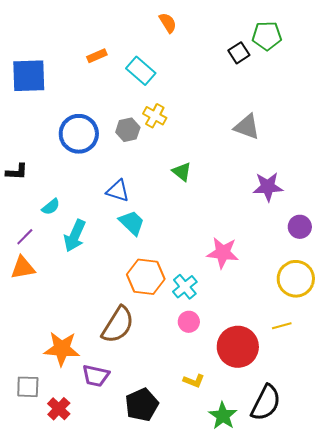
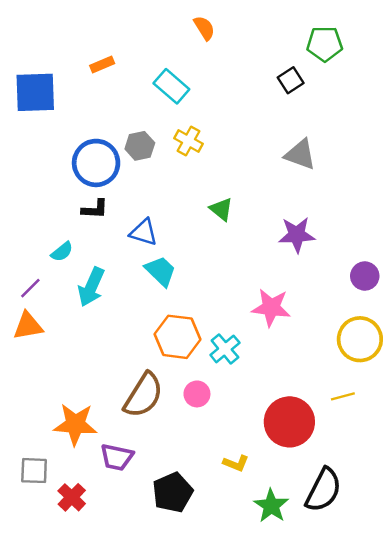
black square: (239, 53) -> (291, 80), moved
orange rectangle: (97, 56) -> (102, 64), moved
gray hexagon: (128, 130) -> (140, 146), moved
black L-shape: (17, 172) -> (95, 209), moved
purple star: (268, 187) -> (297, 235), moved
pink circle: (189, 322) -> (197, 394), moved

